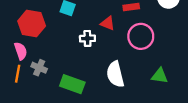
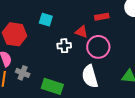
pink circle: (141, 36) -> (98, 47), moved

